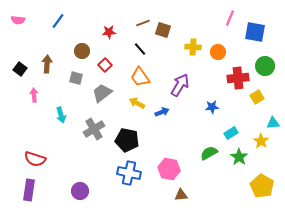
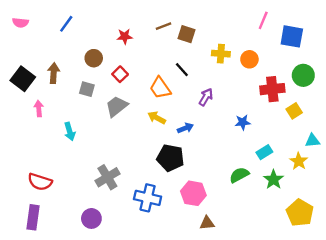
black line: (140, 49) -> (182, 70), moved
black square: (20, 69) -> (23, 79), size x1.5
purple arrow: (180, 85) -> (206, 97), size x0.7
gray cross: (94, 129) -> (107, 177), moved
black pentagon: (127, 140) -> (170, 158), moved

